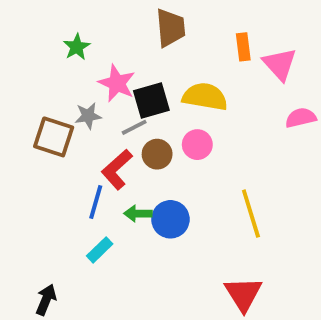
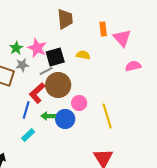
green star: (77, 47) -> (16, 48), moved
yellow semicircle: (205, 97) -> (83, 55), size x0.6
pink circle: (197, 145) -> (79, 103), moved
brown circle: (157, 154) -> (58, 85), size x1.6

